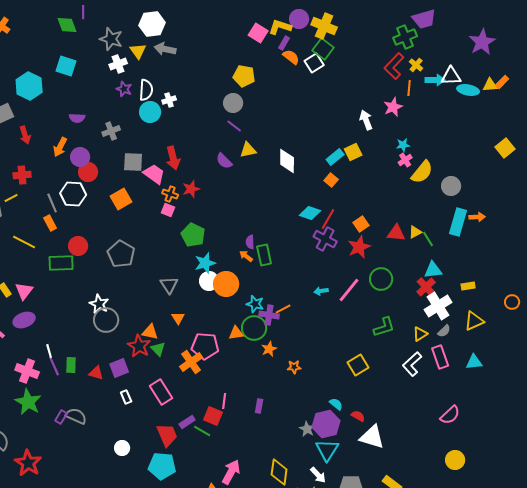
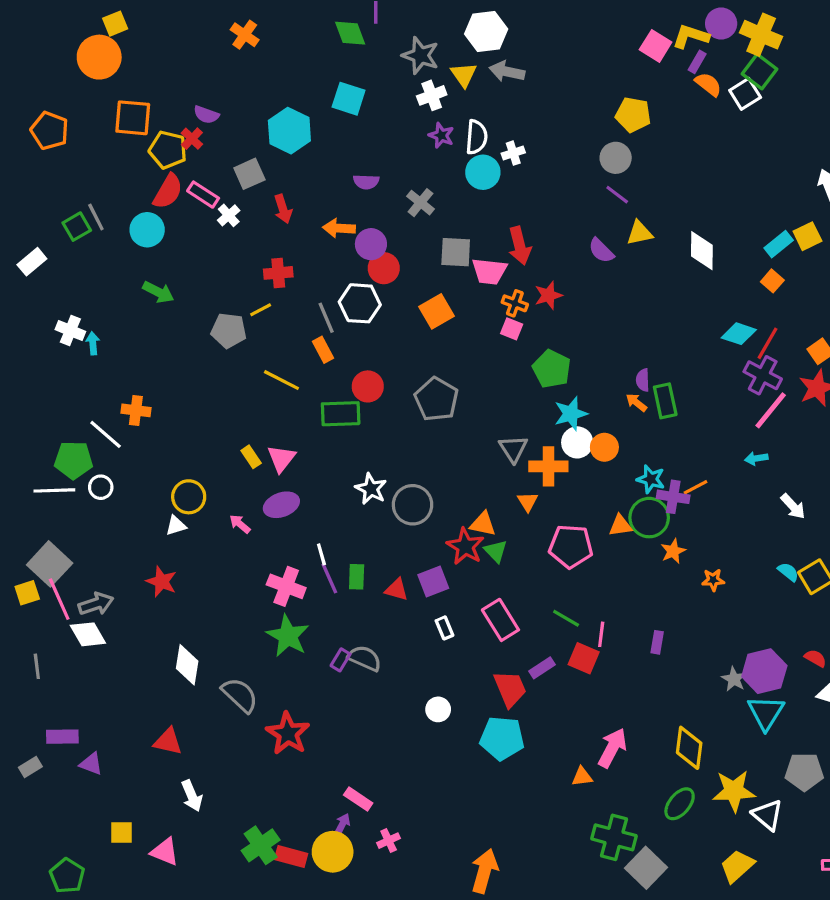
gray cross: (111, 131) -> (421, 203), turned -30
orange arrow: (60, 147) -> (339, 228), turned 66
pink trapezoid: (154, 174) -> (489, 271), turned 150
orange circle: (226, 284) -> (604, 447), size x0.7
pink line: (349, 290) -> (771, 410), moved
white star: (99, 304) -> (371, 489), moved
orange cross: (191, 362) -> (548, 466), moved, turned 35
cyan semicircle: (336, 404) -> (788, 572), moved
green line: (202, 431) -> (566, 618), moved
white arrow: (318, 475) -> (793, 506), moved

